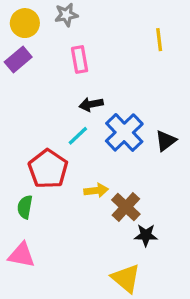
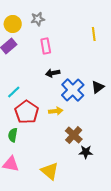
cyan line: (78, 136) -> (14, 92), moved
black triangle: (166, 141) -> (98, 87), moved
yellow arrow: (96, 190) -> (56, 111), moved
yellow triangle: (126, 278) -> (50, 171), moved

